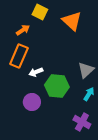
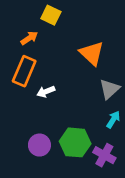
orange triangle: (72, 21) -> (92, 53), moved
green hexagon: (57, 86) -> (75, 142), moved
purple circle: (32, 102) -> (39, 145), moved

